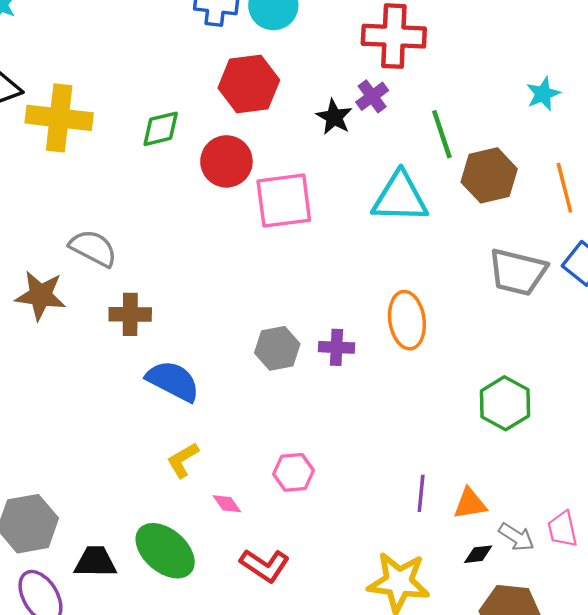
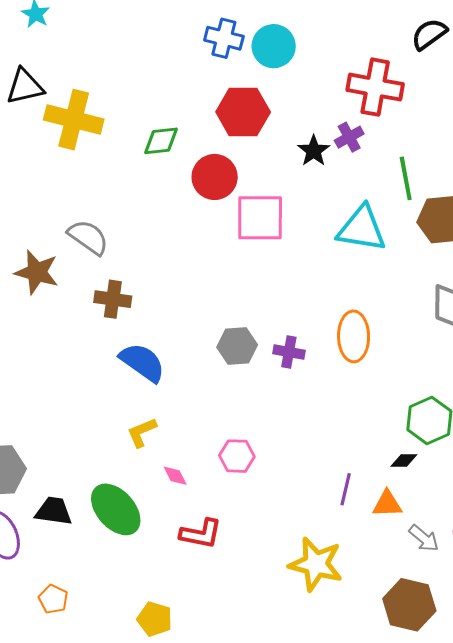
black diamond: (478, 554) -> (404, 460), moved
red L-shape: (265, 565) -> (201, 534), turned -30

